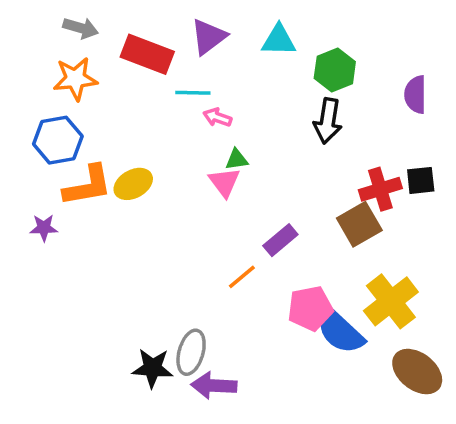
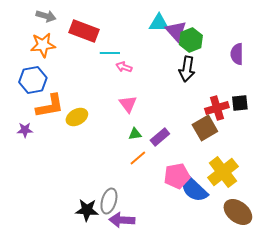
purple triangle: (209, 37) -> (176, 31), moved, turned -35
green triangle: (237, 159) -> (135, 134), moved
yellow ellipse: (133, 184) -> (77, 117), moved

